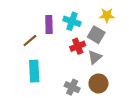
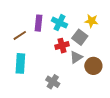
brown circle: (98, 83) -> (93, 66), moved

